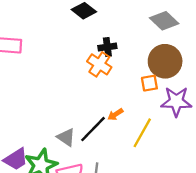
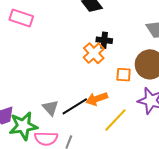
orange square: (149, 83) -> (124, 75), moved
orange arrow: (115, 114) -> (97, 99), size x1.5

